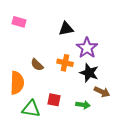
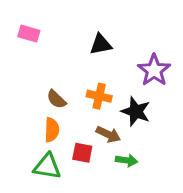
purple star: (87, 48) -> (154, 70), moved
orange semicircle: (17, 83) -> (52, 130), moved, size x0.7
brown arrow: (102, 92) -> (108, 134), moved

